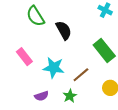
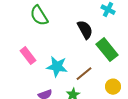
black semicircle: (64, 30) -> (85, 30), moved

